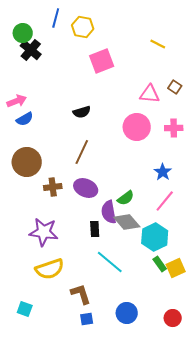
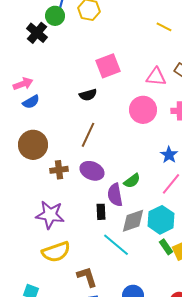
green circle: (23, 33) -> (55, 16), moved
pink square: (102, 61) -> (108, 66), moved
gray diamond: (127, 222) -> (133, 221), moved, turned -68

